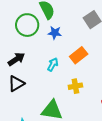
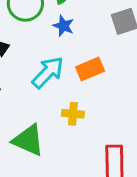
cyan arrow: (53, 64) -> (48, 72), size x1.6

